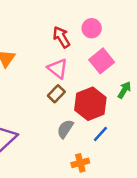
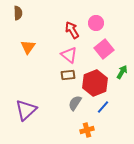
brown rectangle: (56, 94) -> (68, 75), turned 40

